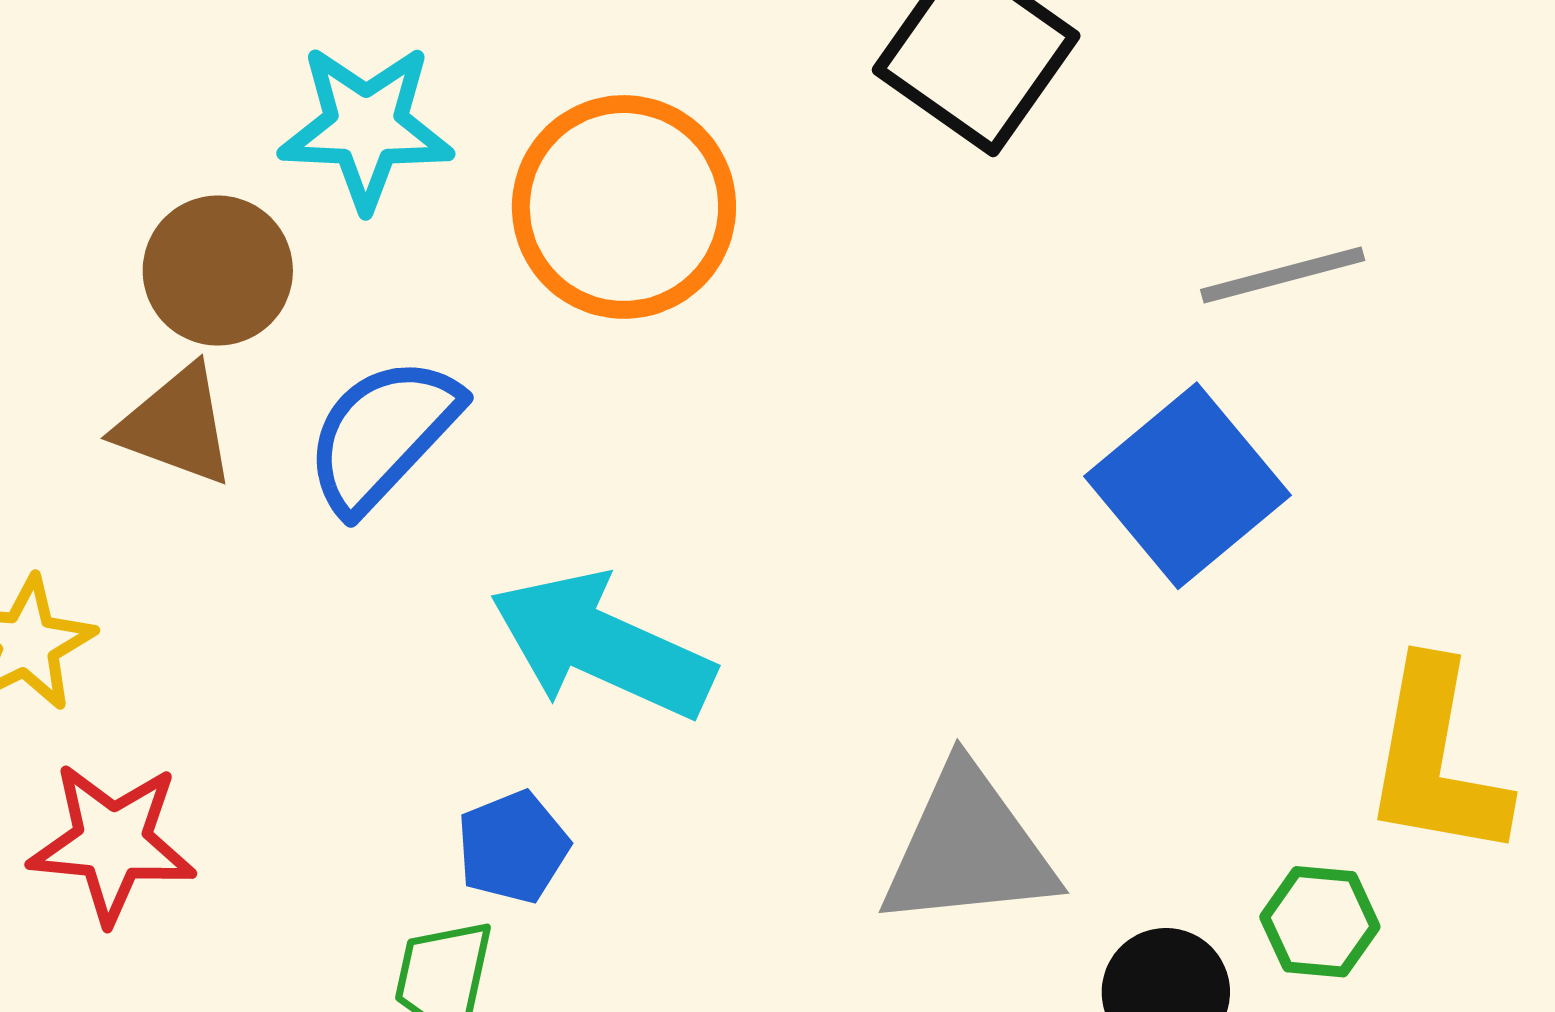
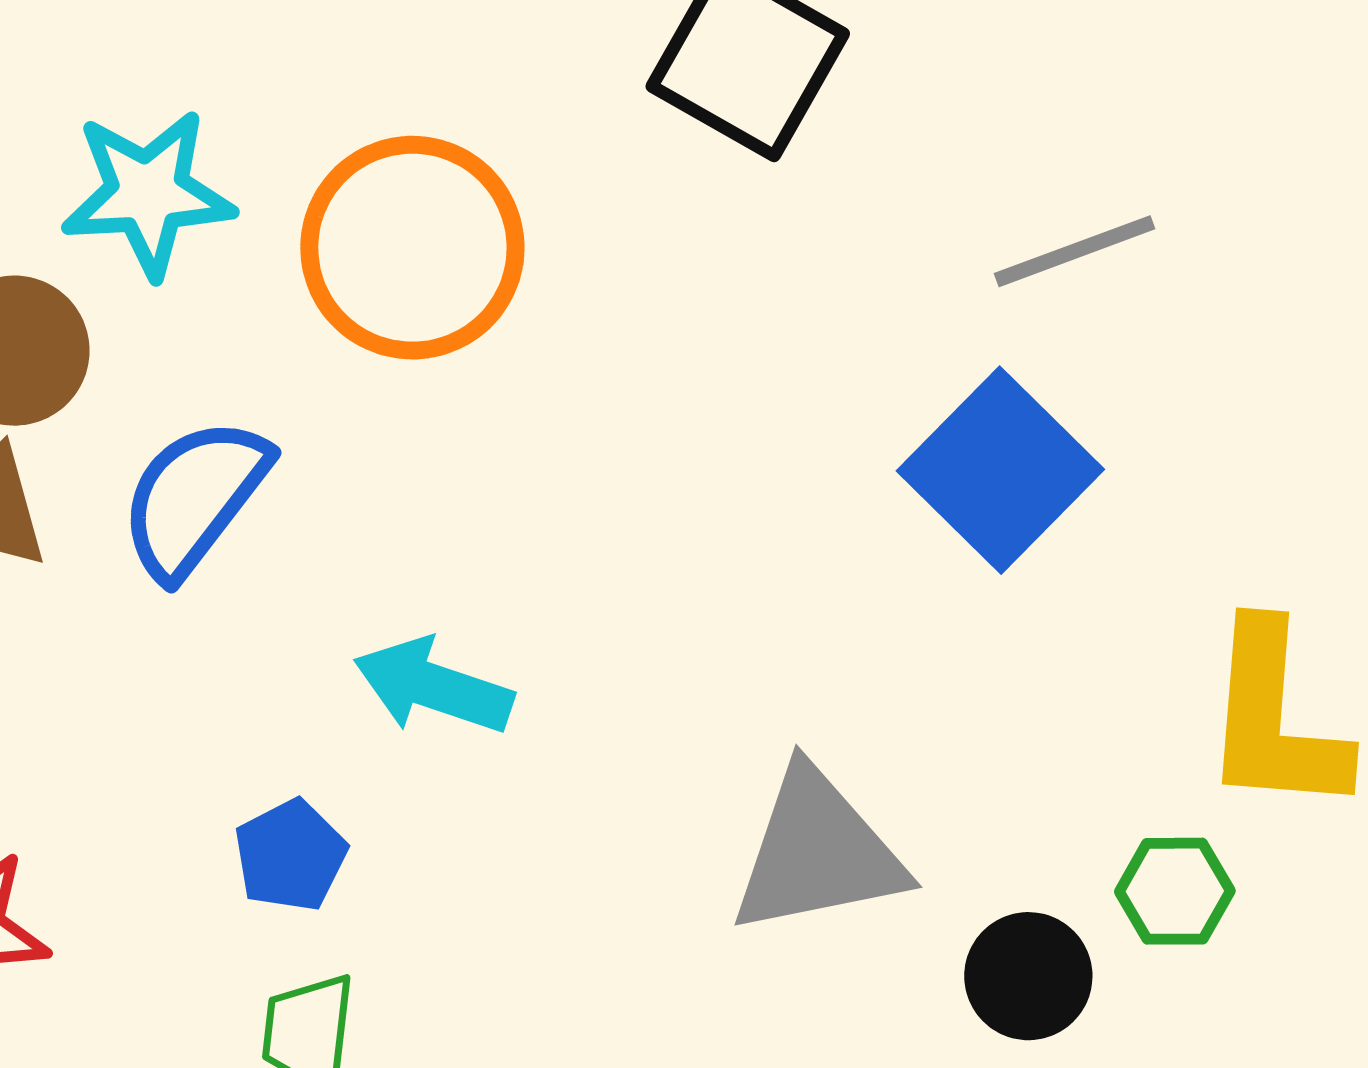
cyan arrow: (602, 646) -> (433, 686), size x0.7
blue pentagon: (513, 847) -> (290, 855), moved

